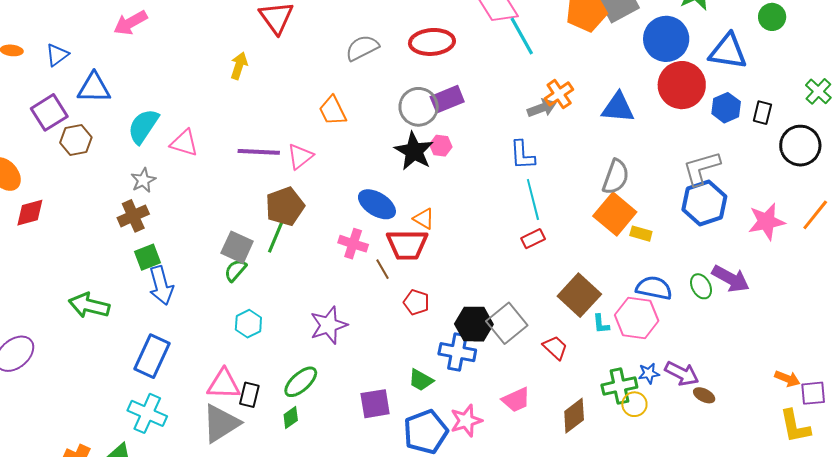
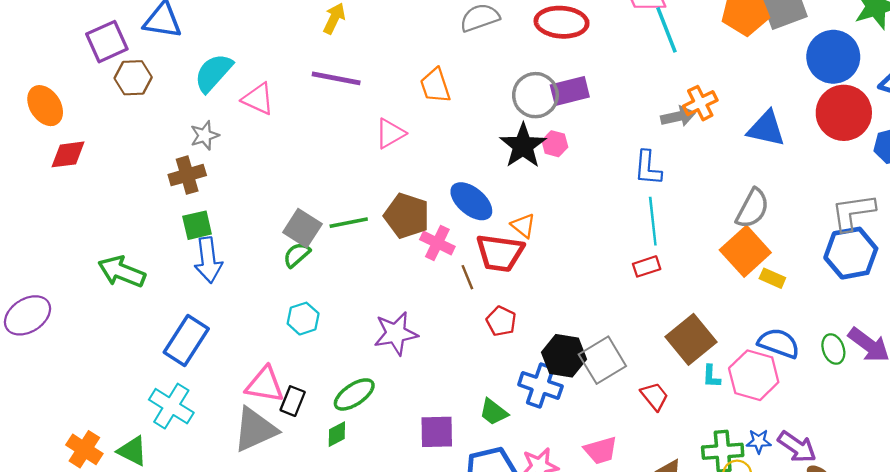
purple line: (259, 152) -> (336, 78), moved
brown pentagon: (285, 206) -> (407, 216), moved, turned 30
green line: (276, 237) -> (349, 223), turned 48

